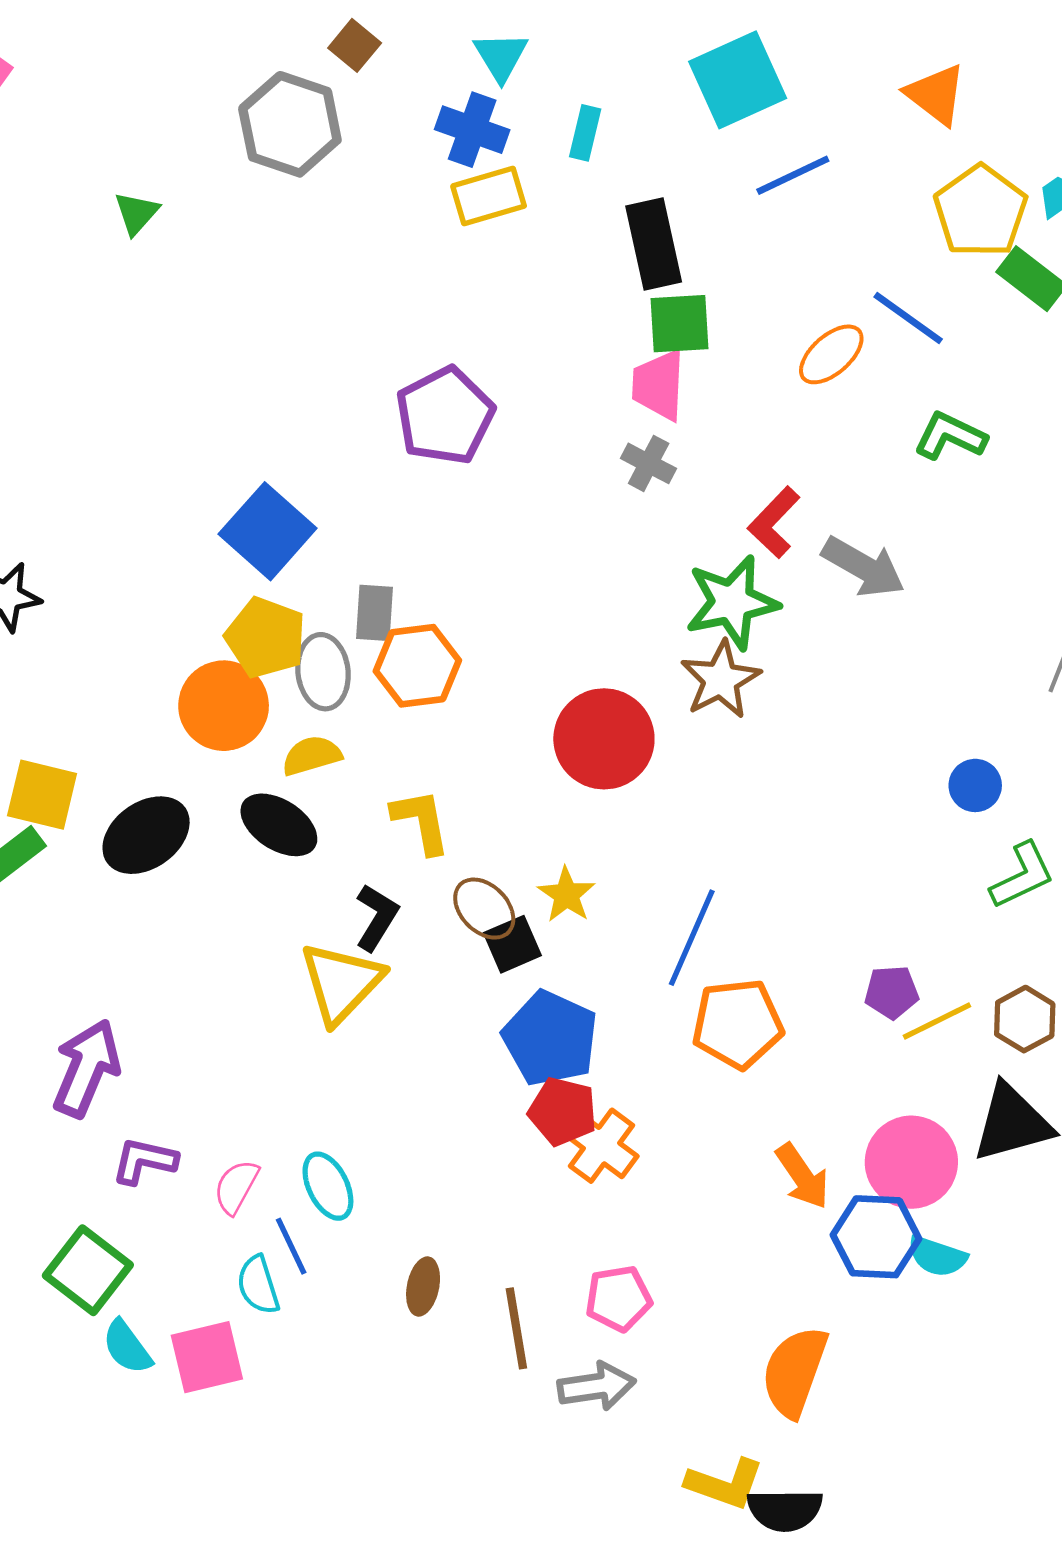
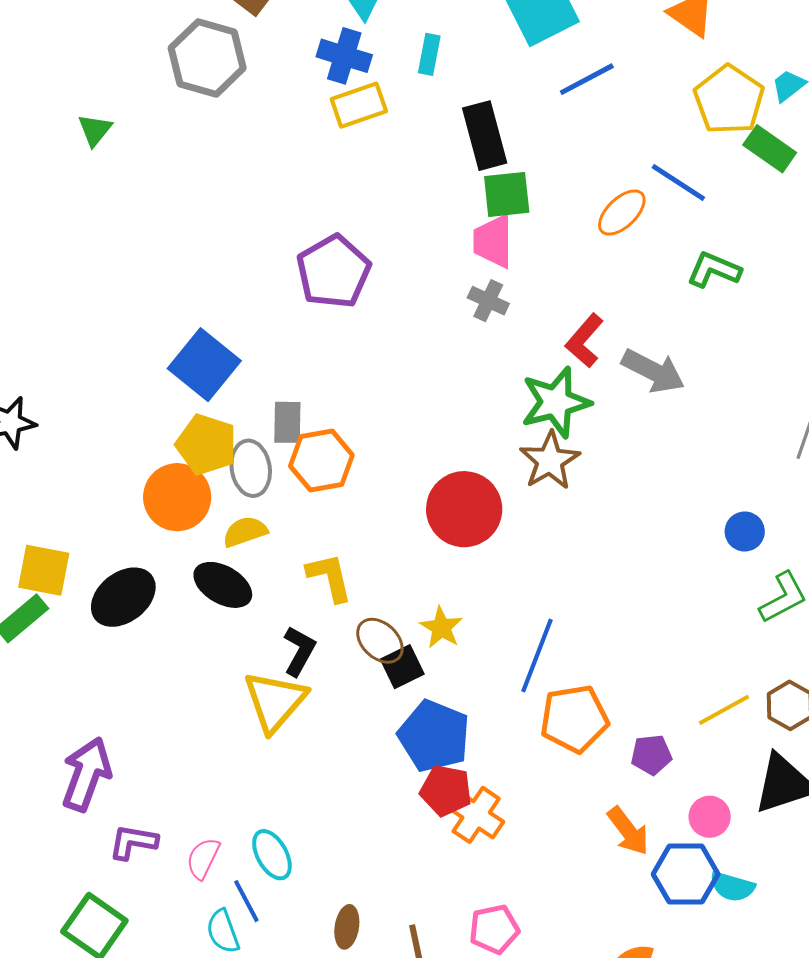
purple pentagon: (892, 992) -> (651, 755), moved
pink circle: (911, 1162) -> (710, 817), size x0.6

